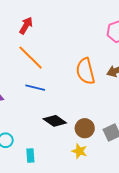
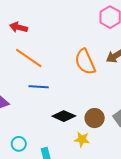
red arrow: (26, 25) -> (19, 27), turned -96
yellow star: (79, 151) -> (82, 139), moved

